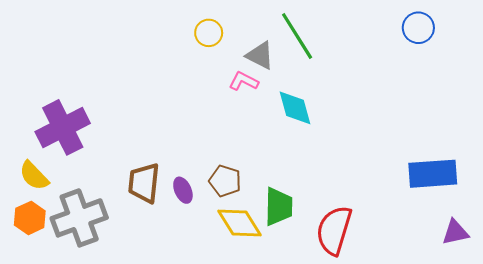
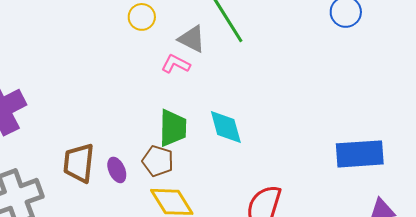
cyan diamond: (295, 108) -> (226, 127), moved
green trapezoid: (279, 207) -> (173, 128), moved

